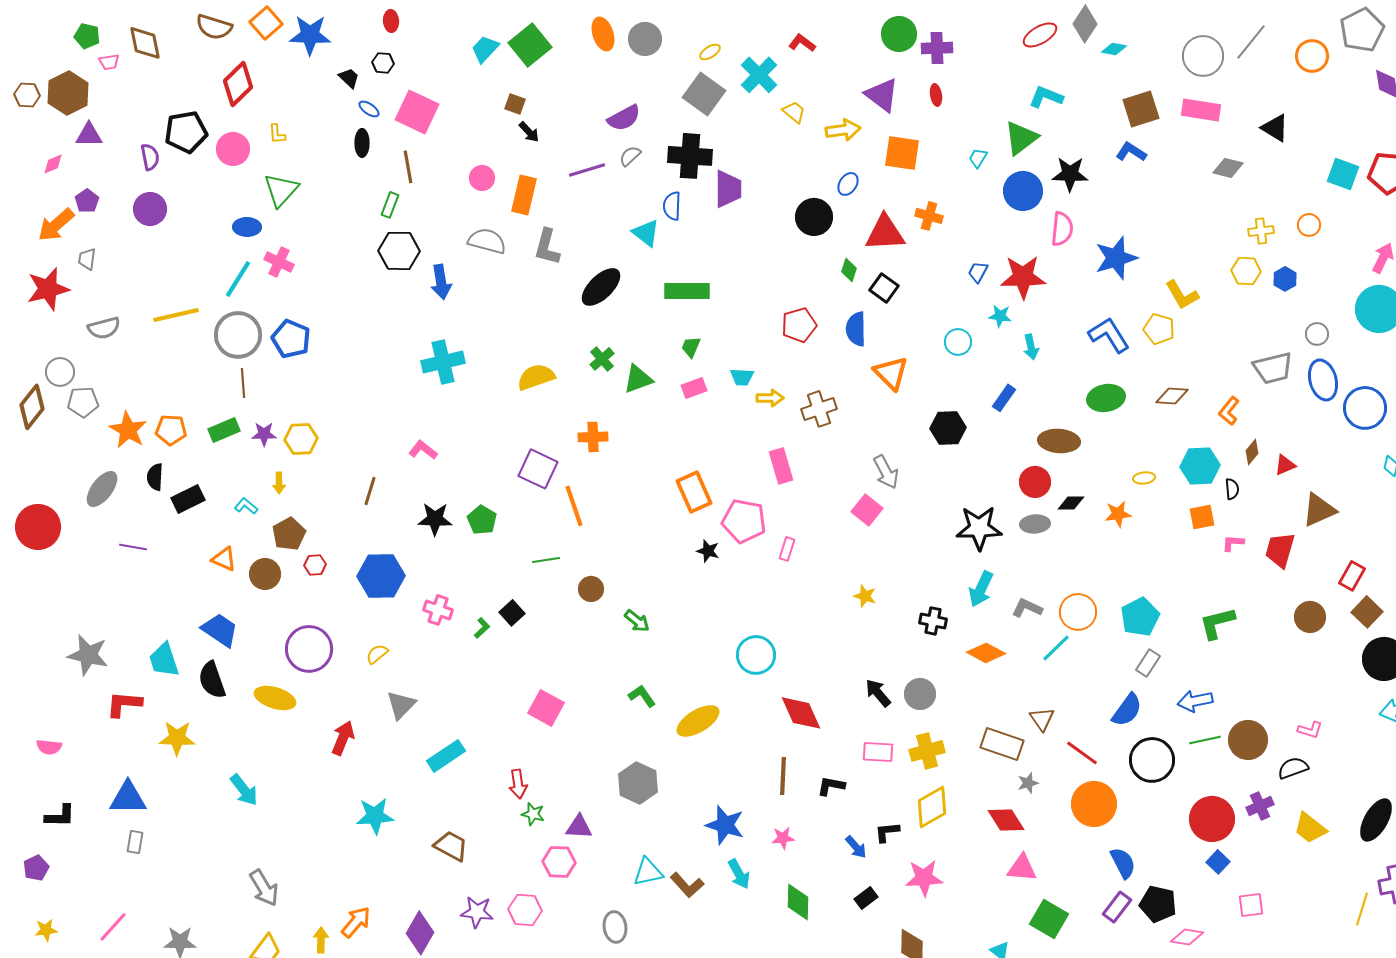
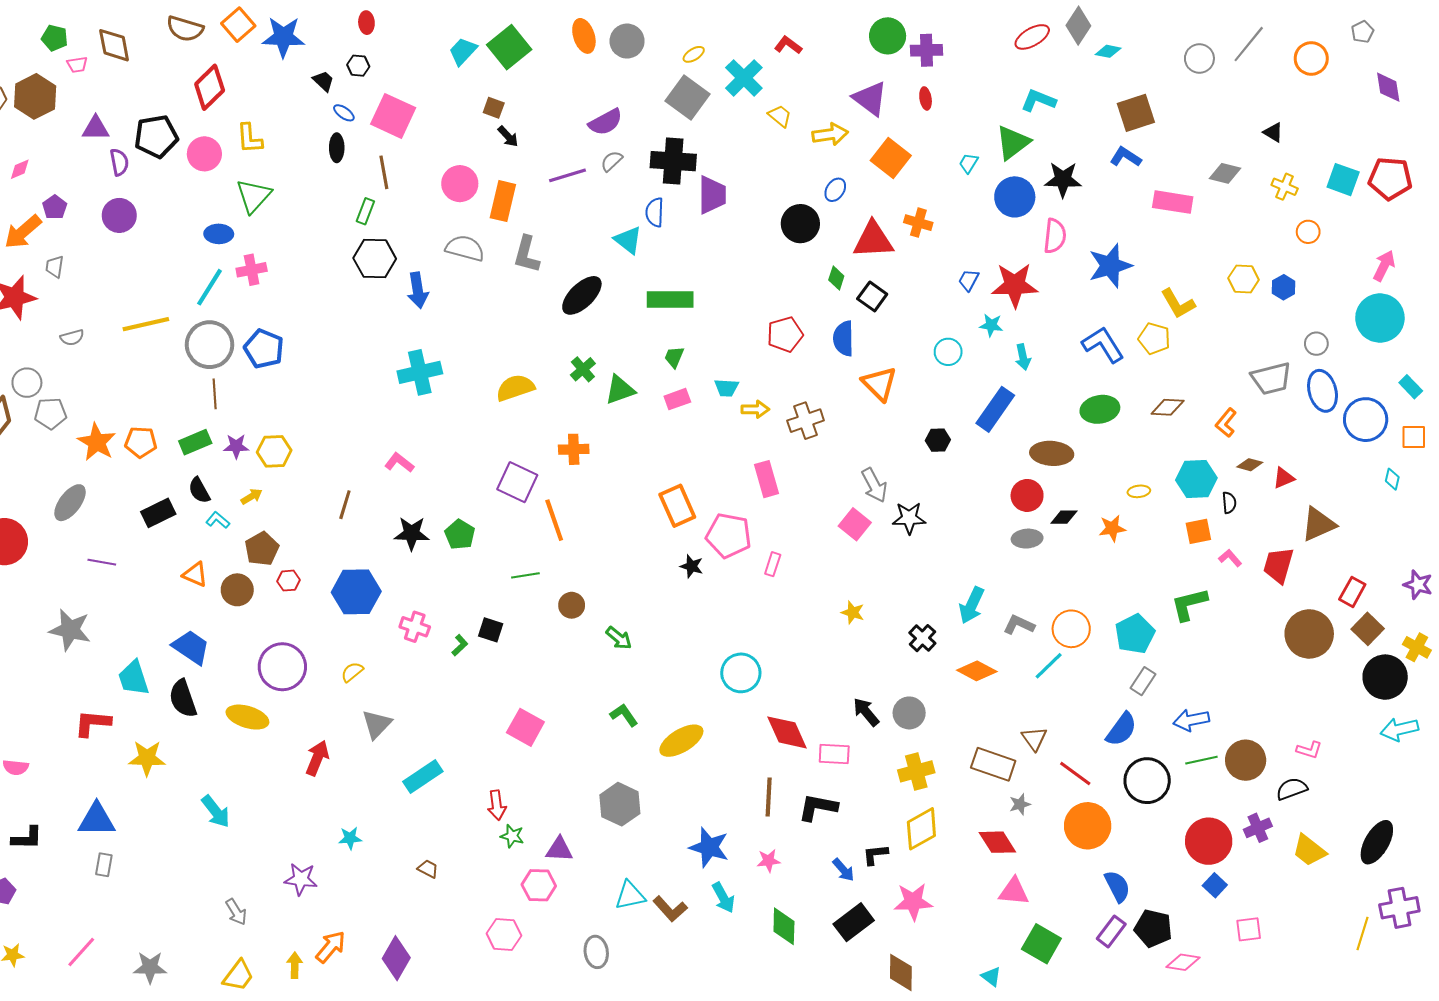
gray pentagon: (1362, 30) -> (1363, 32), size x0.5
gray circle: (1203, 56) -> (1199, 58), size x0.7
pink rectangle: (1201, 110) -> (1173, 202), moved
black triangle: (1275, 128) -> (1273, 132), size x0.7
yellow L-shape: (277, 134) -> (250, 138), size x1.5
purple triangle: (89, 135) -> (96, 128), moved
orange square: (902, 153) -> (891, 158), turned 30
pink circle: (482, 178) -> (460, 184), size x1.4
yellow cross: (1261, 231) -> (1285, 187), moved, turned 30
pink cross: (279, 262) -> (252, 270), turned -36
gray semicircle: (104, 328) -> (72, 337), size x0.7
blue rectangle: (1004, 398) -> (995, 409), size x1.6
black hexagon: (948, 428) -> (938, 440), size x0.7
brown diamond: (1252, 452) -> (1250, 465), turned 65
black semicircle: (155, 477) -> (199, 490), moved, turned -32
yellow arrow: (279, 483) -> (252, 496), turned -120
black star: (979, 528) -> (909, 518), moved, size x0.7
pink L-shape: (1233, 543) -> (1230, 558), turned 45
black square: (512, 613) -> (491, 630), turned -30
brown circle: (1310, 617) -> (1309, 634), size x1.5
black cross: (933, 621) -> (922, 638), turned 32
green L-shape: (1217, 623) -> (1189, 604), moved
gray star: (88, 655) -> (70, 630), moved
pink rectangle: (878, 752) -> (834, 754), moved
black L-shape: (831, 786) -> (818, 807), size x1.4
cyan star: (375, 816) -> (350, 838), size x0.6
brown trapezoid: (451, 846) -> (428, 869), size x0.6
gray arrow: (264, 888) -> (236, 912), size x0.7
black rectangle: (866, 898) -> (854, 922), size x1.6
purple star: (477, 912) -> (301, 879), moved

